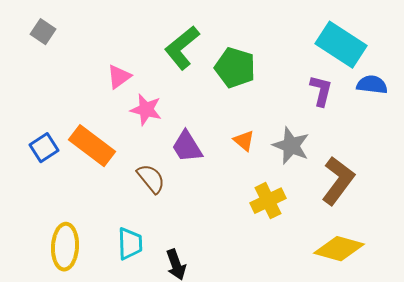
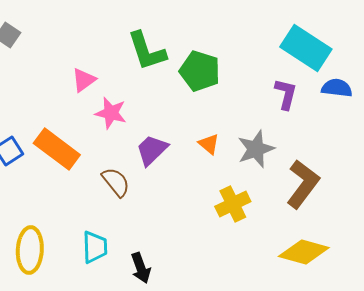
green L-shape: (182, 48) -> (147, 51), turned -69
gray star: (291, 146) -> (256, 149), turned 30
purple trapezoid: (187, 147) -> (152, 150), turned 78

